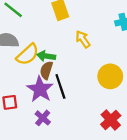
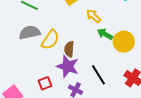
green arrow: (46, 56) -> (105, 34), moved, turned 35
black line: (60, 86) -> (98, 75), moved

